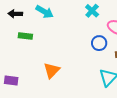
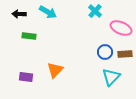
blue circle: (99, 43) -> (105, 52), moved
purple rectangle: (11, 80) -> (26, 77), moved

